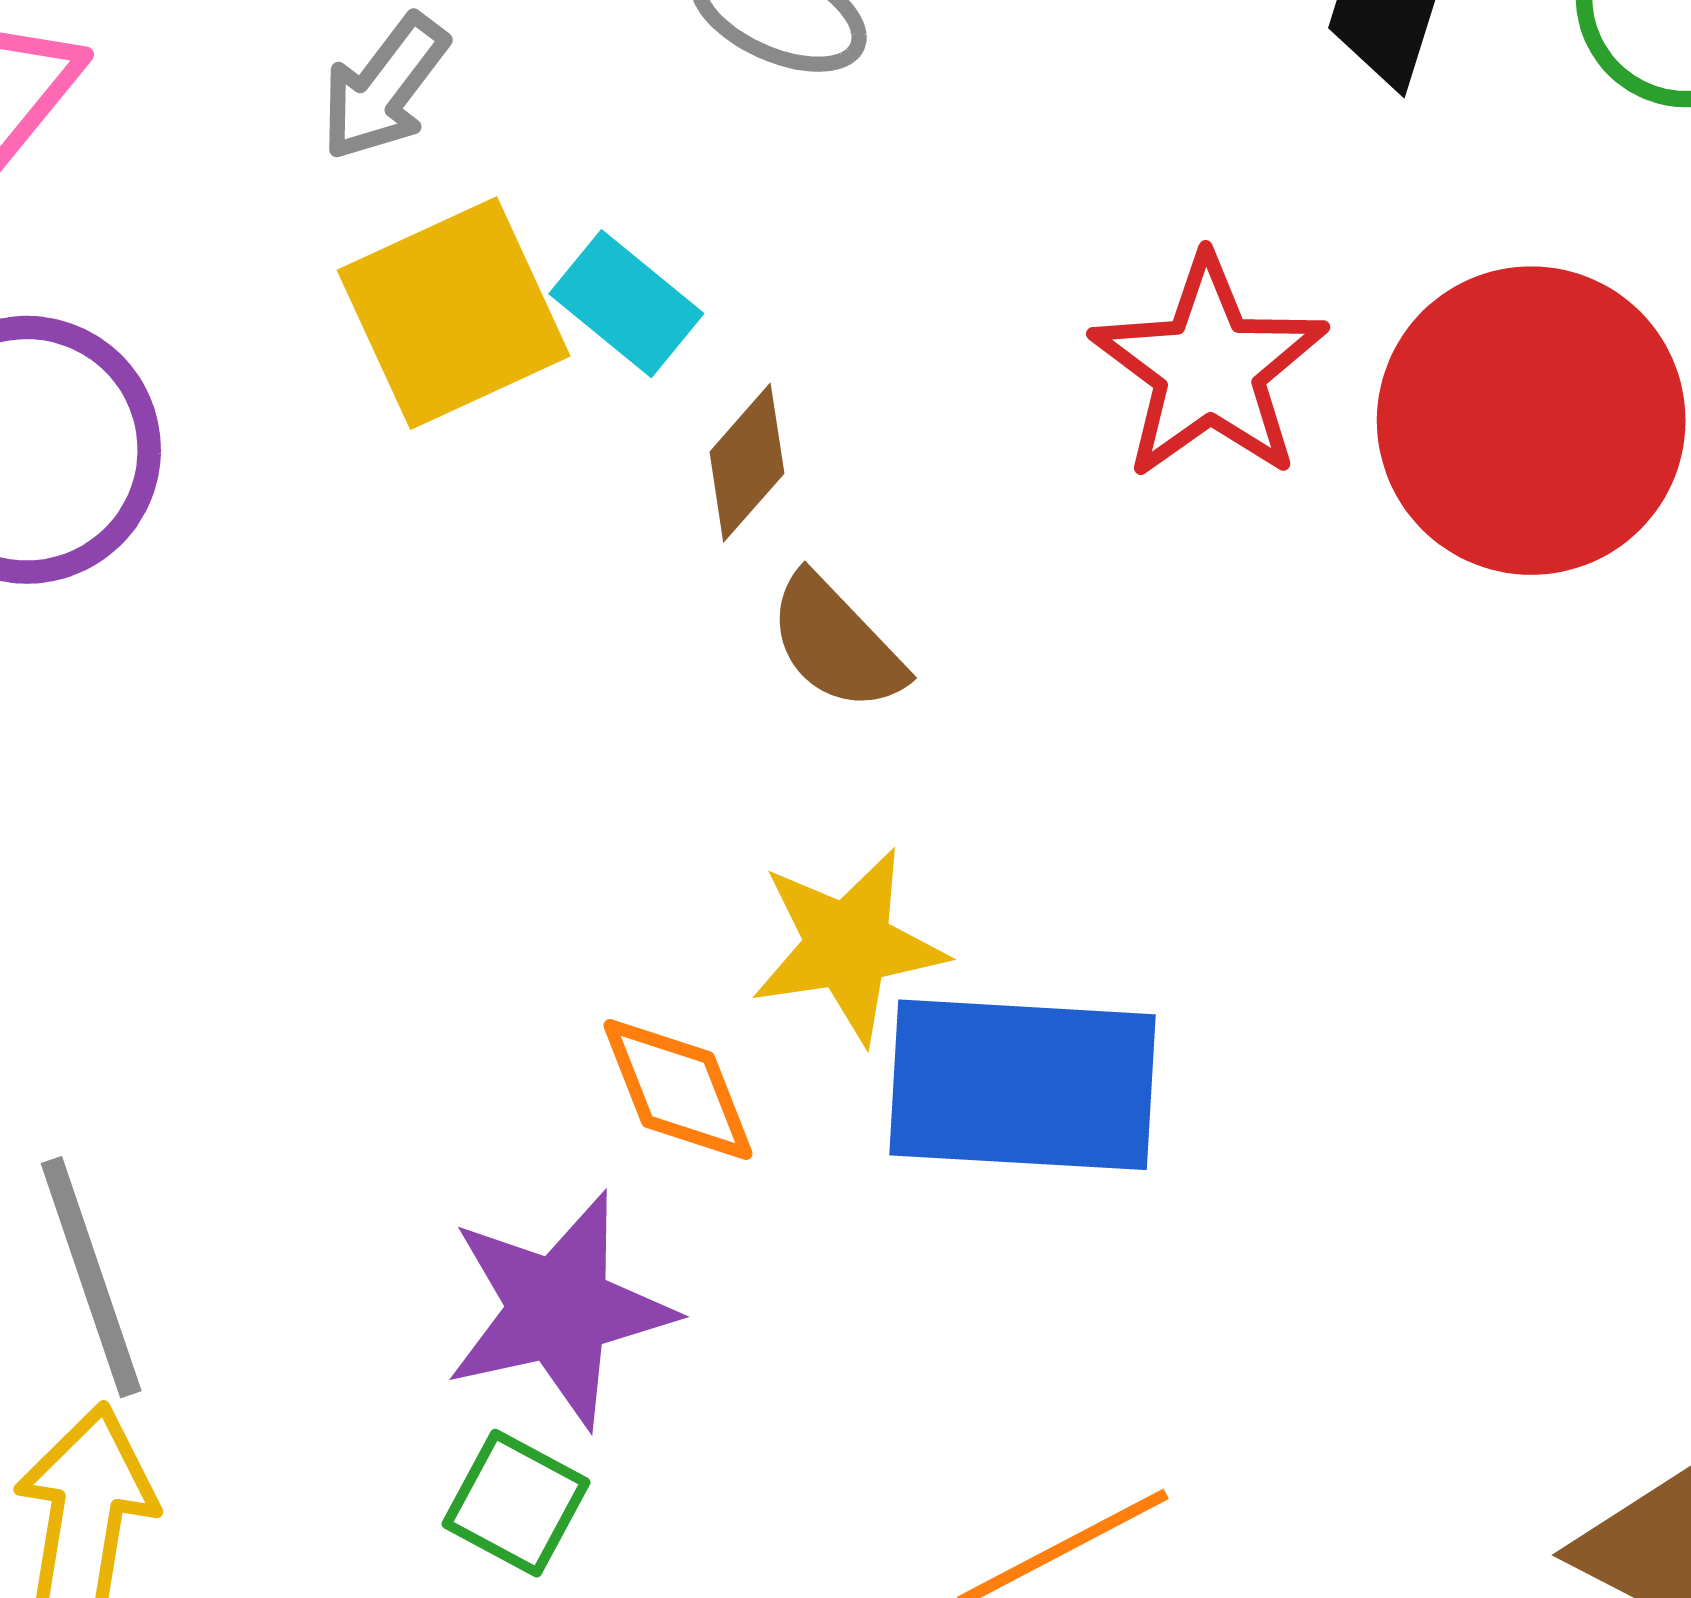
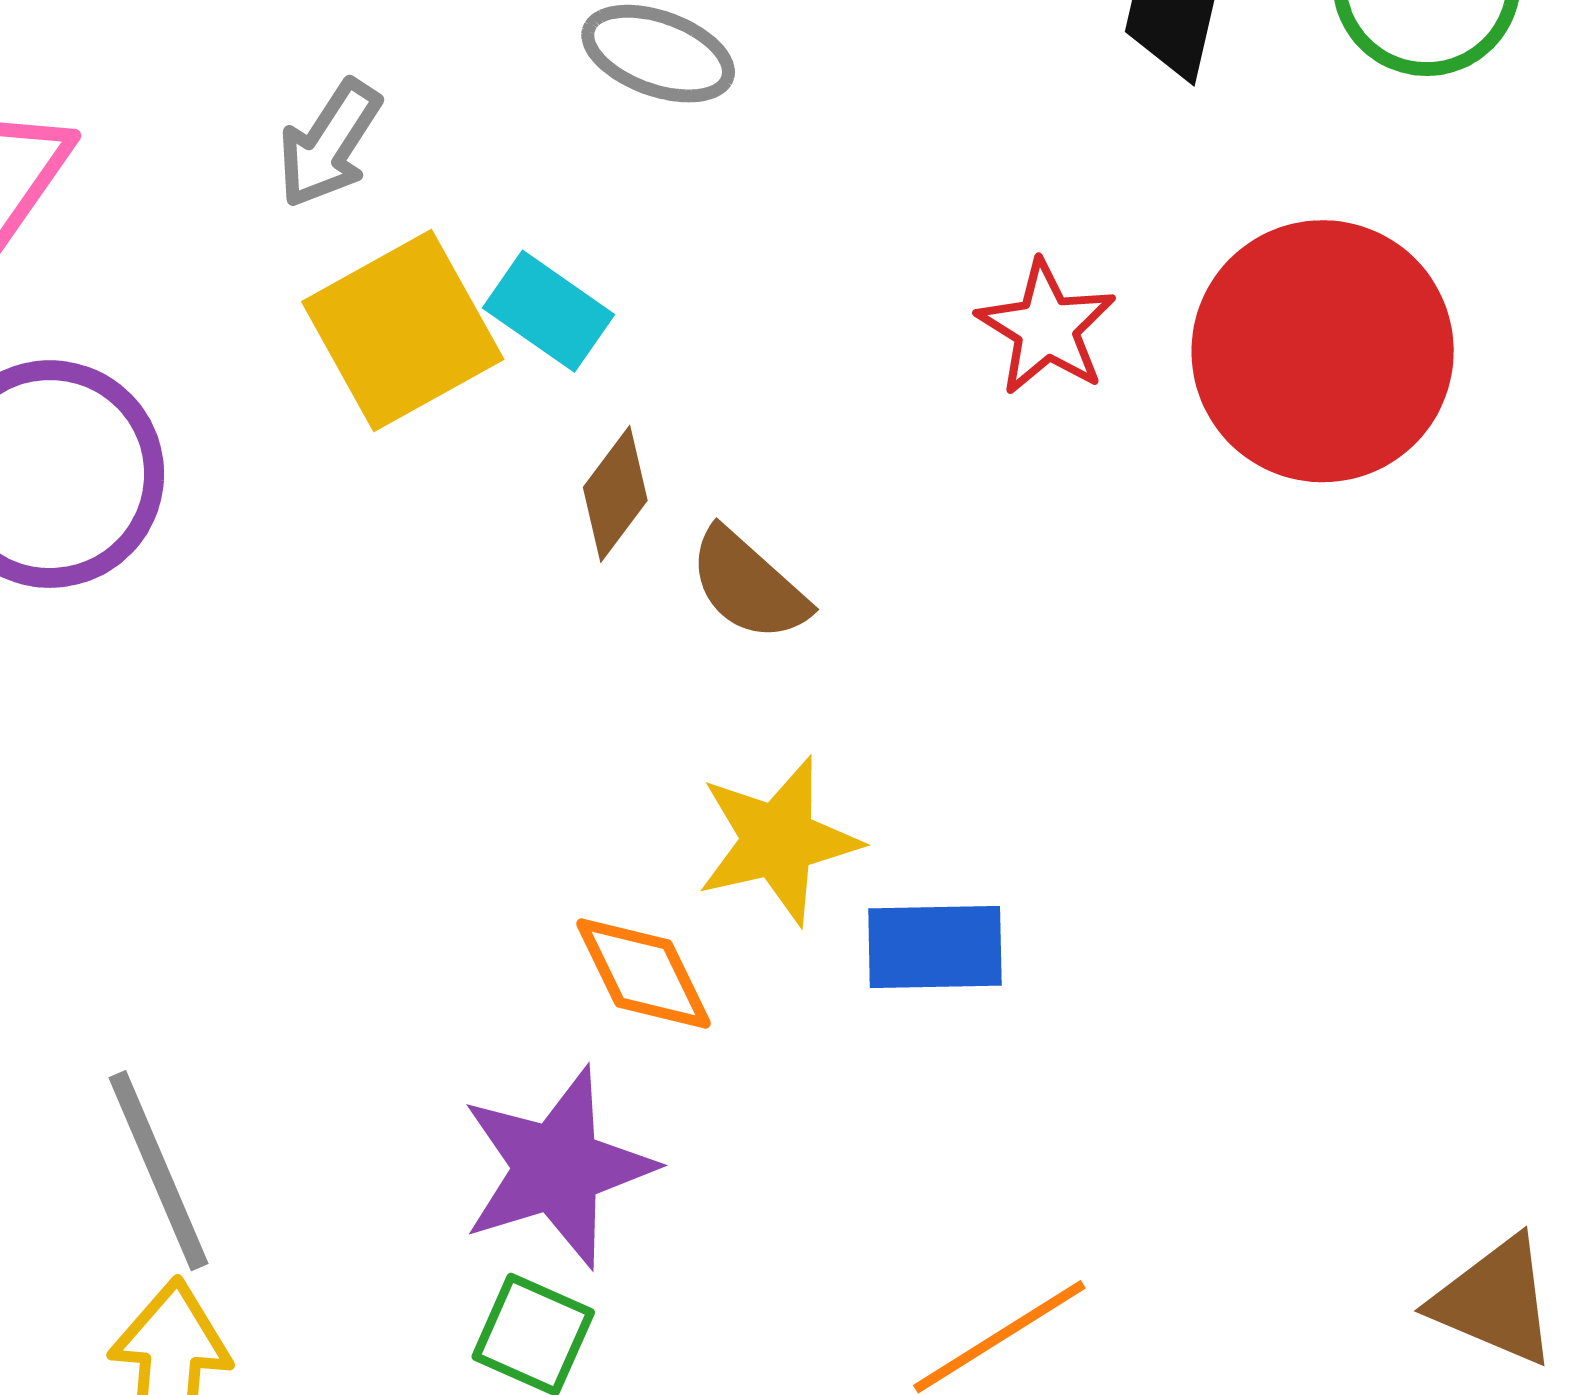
red star: (1209, 368) -> (1046, 328), size x0.7
brown diamond: (747, 463) -> (615, 494), moved
blue rectangle: (1022, 1085) -> (935, 947), size x0.6

